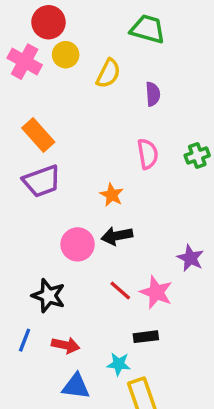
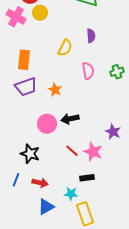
yellow semicircle: (108, 73) -> (65, 48), moved
orange rectangle: (38, 135) -> (24, 60), turned 48
orange star: (112, 195) -> (55, 90), moved
blue triangle: (76, 386) -> (46, 207), turned -36

